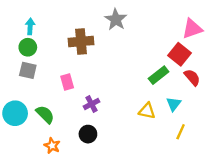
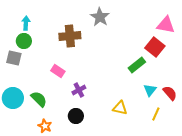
pink triangle: (192, 29) -> (166, 25), turned 30
gray square: (28, 70) -> (14, 58), moved
red semicircle: (192, 77) -> (170, 93), moved
pink rectangle: (67, 82) -> (58, 71), turned -40
yellow triangle: (147, 111) -> (120, 108), moved

